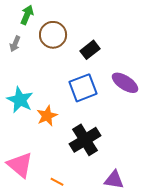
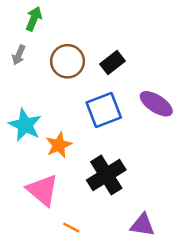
brown circle: (53, 35) -> (68, 61), moved
pink triangle: (20, 165) -> (42, 190), moved

